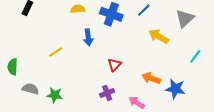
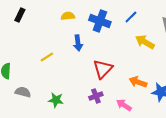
red triangle: (114, 65) -> (103, 69), size x1.5
green star: (55, 95) -> (56, 100), moved

